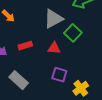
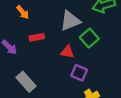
red rectangle: (25, 46) -> (37, 37), moved
purple square: (59, 75) -> (79, 73), moved

